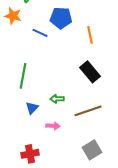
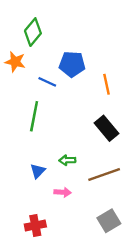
green line: (23, 76) -> (34, 116), moved

